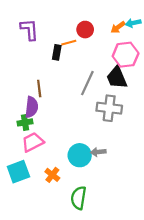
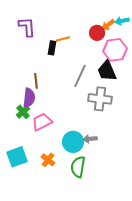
red circle: (85, 30) -> (97, 33), moved
green cross: (25, 122) -> (23, 112), turned -32
pink trapezoid: (33, 142) -> (42, 122), moved
green semicircle: (79, 198) -> (78, 167), moved

